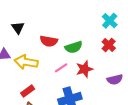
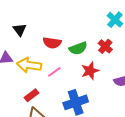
red cross: (109, 45) -> (105, 46), moved
pink line: (61, 68) -> (54, 72), moved

